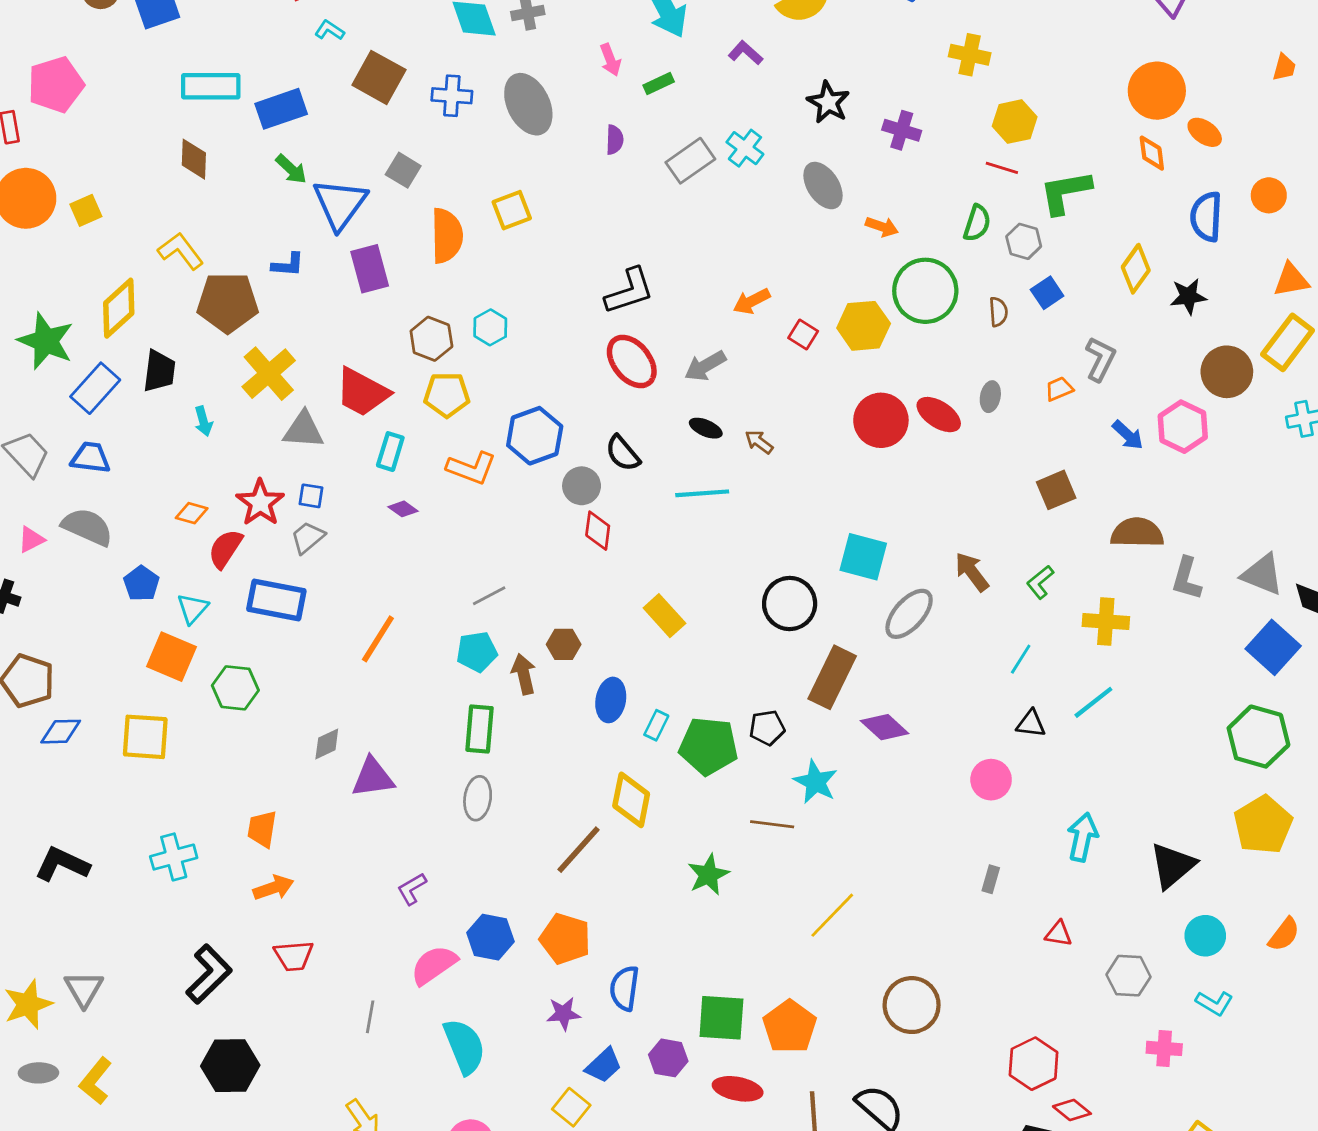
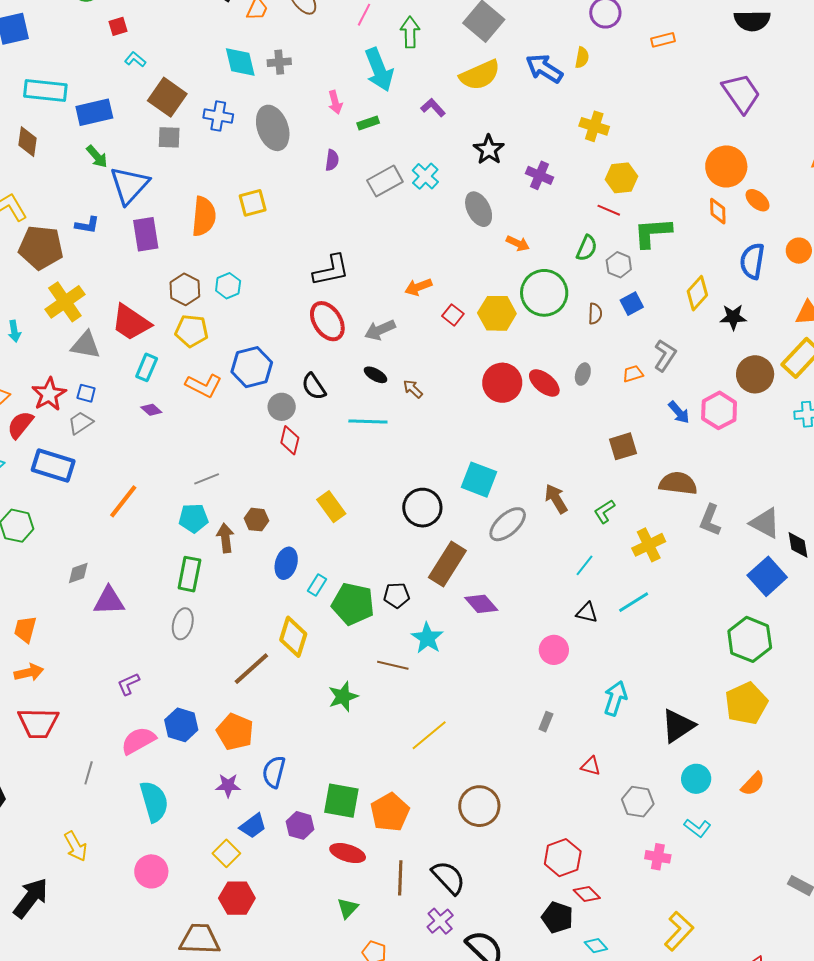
gray square: (403, 170) -> (169, 137), moved, turned -35
yellow cross: (1106, 621) -> (649, 545), turned -36
red trapezoid: (294, 956) -> (38, 723), size x1.4

